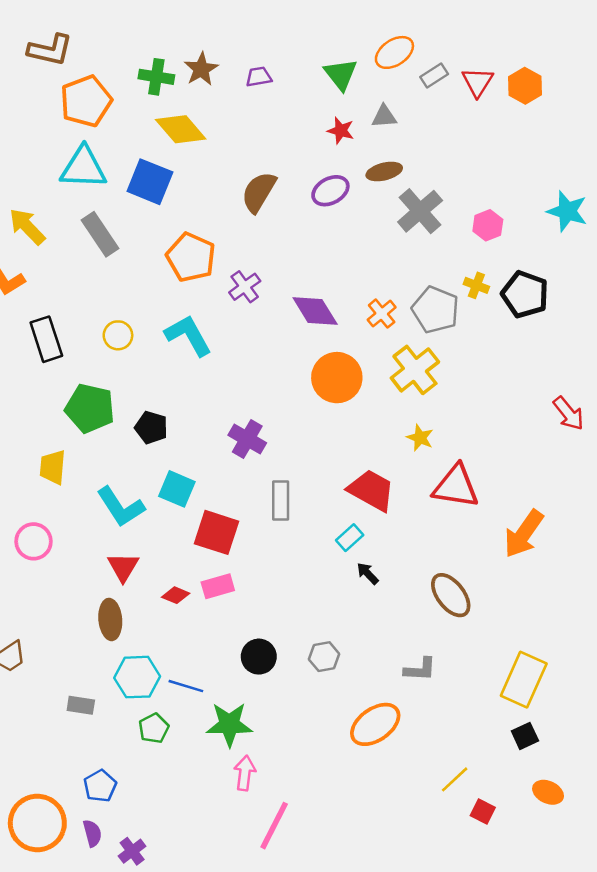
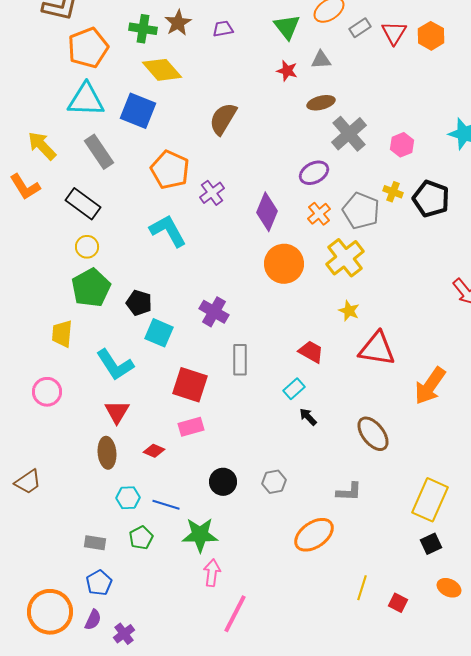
purple ellipse: (330, 191) -> (314, 173), moved
purple diamond: (315, 311) -> (267, 212), turned 54
yellow circle: (118, 335) -> (87, 247), moved
black rectangle: (46, 339) -> (83, 204), moved, turned -36
green pentagon: (90, 408) -> (91, 288), turned 30
cyan square: (177, 489) -> (159, 333), moved
red trapezoid: (371, 490) -> (311, 352), size x0.7
red diamond: (176, 595) -> (154, 451), moved
cyan hexagon: (137, 677) -> (128, 498), size x0.7
gray rectangle: (81, 705) -> (95, 543), moved
yellow line: (455, 779) -> (362, 588), moved, turned -30
purple semicircle: (92, 833) -> (93, 620), turned 40

